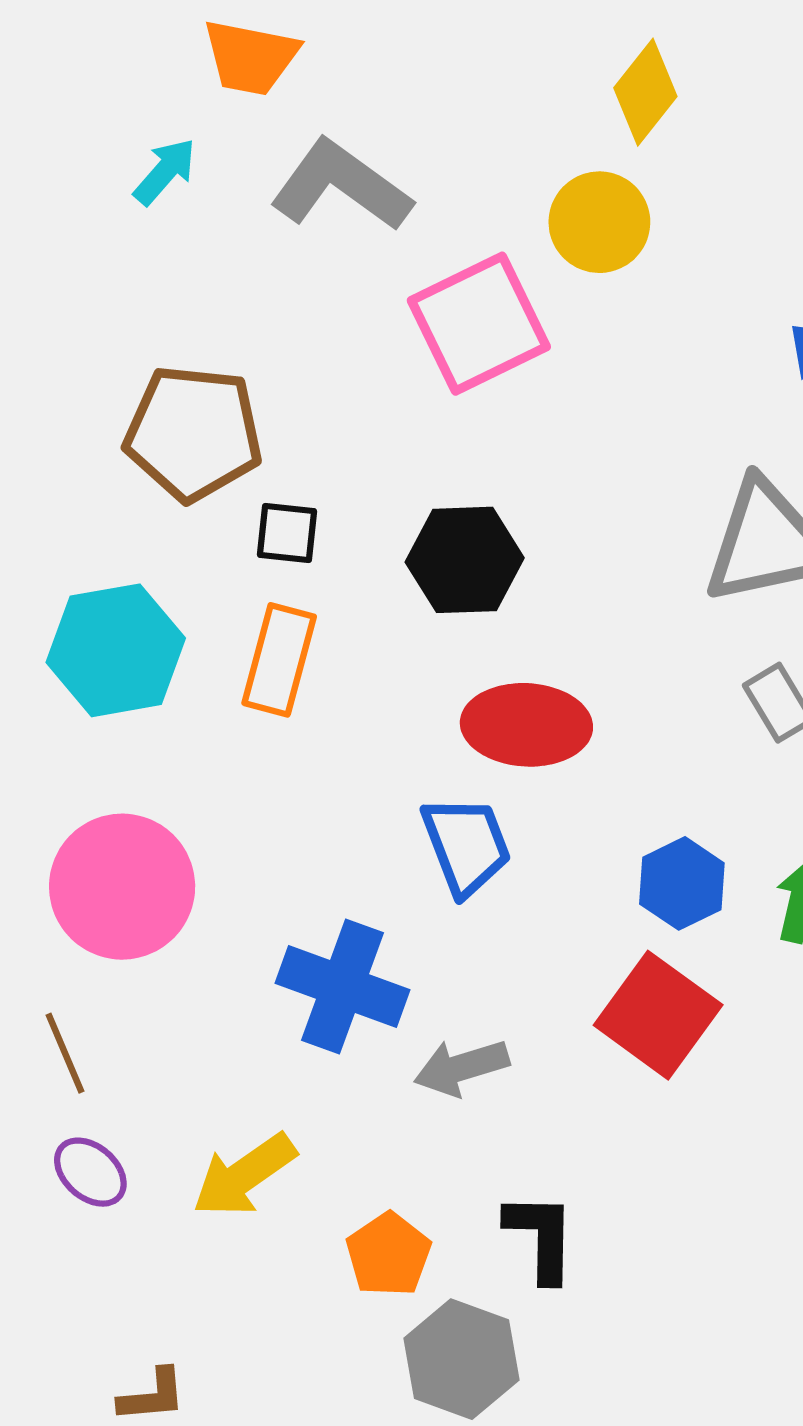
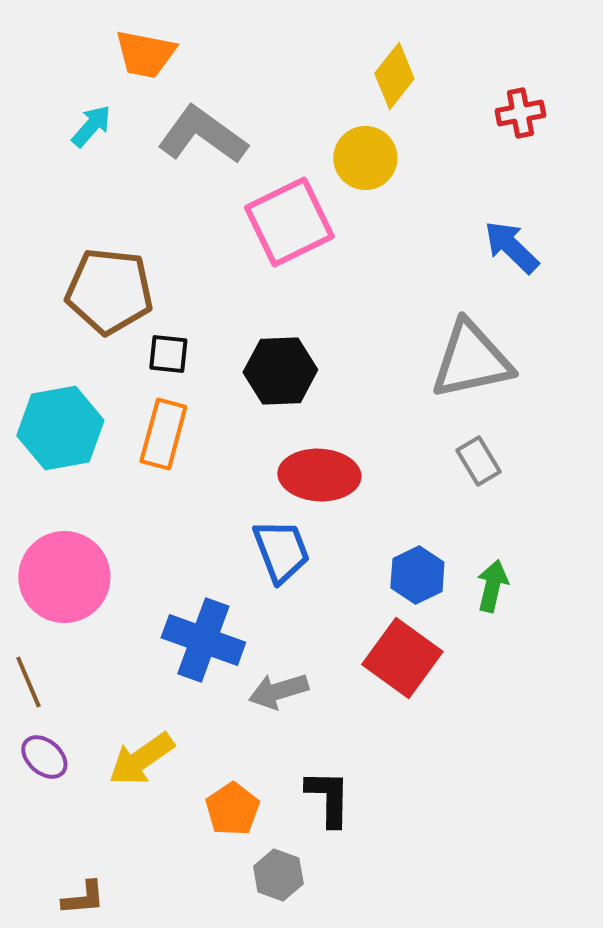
gray hexagon: (461, 1359) -> (278, 875), size x0.7

